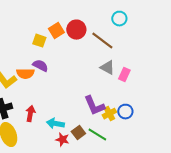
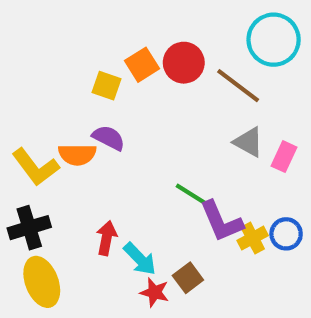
cyan circle: (119, 19) -> (274, 40), size x1.6
red arrow: (30, 114) -> (106, 238), moved
cyan arrow: (55, 124) -> (140, 259), turned -144
green line: (97, 135) -> (194, 196), moved

